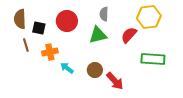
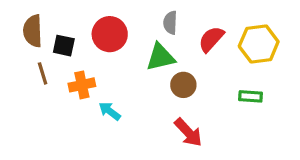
yellow hexagon: (149, 17) -> (259, 44), moved
red semicircle: (129, 35) -> (211, 39), moved
green rectangle: (153, 59) -> (251, 96), size x0.6
brown circle: (95, 70) -> (183, 85), moved

